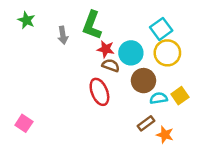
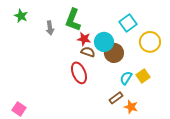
yellow circle: (167, 53) -> (150, 42), moved
brown circle: (143, 81) -> (114, 53), moved
cyan semicircle: (159, 98) -> (126, 78), turned -48
pink square: (24, 123) -> (19, 109), moved

